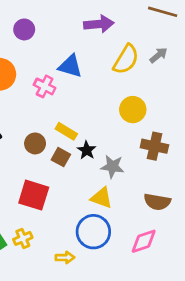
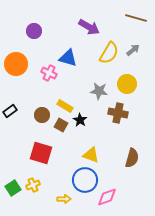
purple arrow: (99, 24) -> (89, 27), turned 35
yellow circle: (133, 110) -> (127, 84), moved
brown cross: (154, 146) -> (118, 113), moved
gray star: (112, 167) -> (99, 91), moved
brown semicircle: (157, 202) -> (132, 158), turned -84
pink diamond: (144, 241) -> (107, 197), moved

